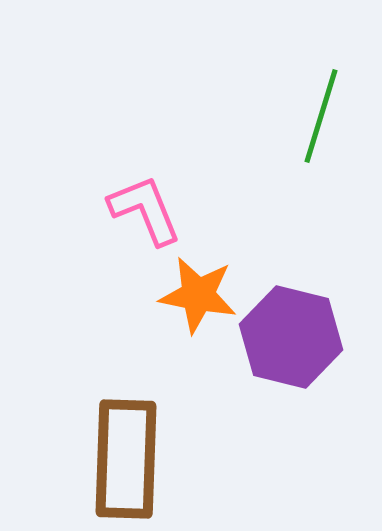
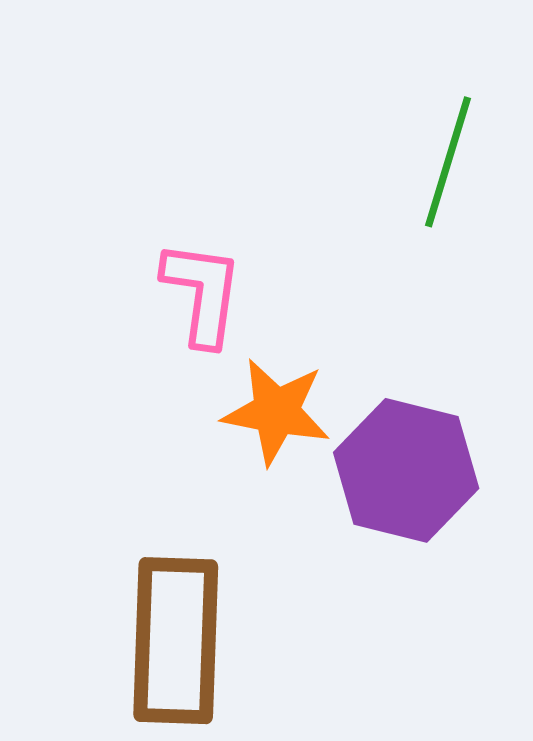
pink L-shape: (145, 210) -> (202, 293), turned 30

